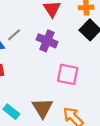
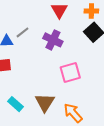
pink square: (68, 74) -> (70, 72), turned -30

